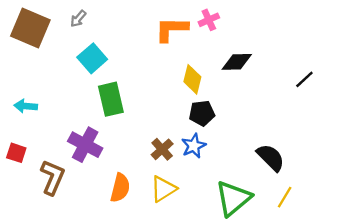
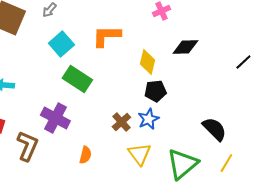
orange L-shape: (171, 29) -> (106, 36), moved
green rectangle: (111, 99) -> (77, 79), turned -44
orange semicircle: (120, 188) -> (85, 155), size x0.7
yellow triangle: (163, 189) -> (139, 154), moved, turned -35

